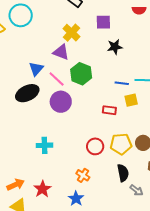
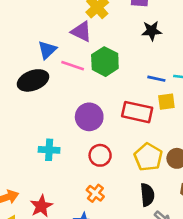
pink line: (57, 79) -> (73, 66), turned -30
purple circle: (61, 102) -> (89, 117), moved
red rectangle: (109, 110) -> (137, 112), size x1.6
yellow pentagon: (121, 144) -> (148, 157), turned 30
red circle: (95, 146) -> (100, 155), moved

